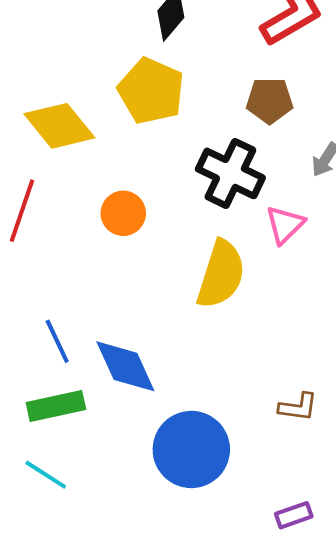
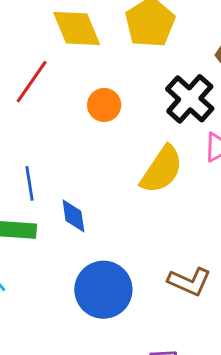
blue diamond: (125, 366) -> (73, 216), size x0.7
brown L-shape: (298, 407) -> (189, 282), size x1.4

